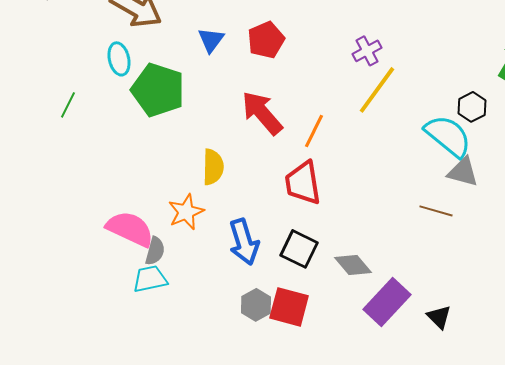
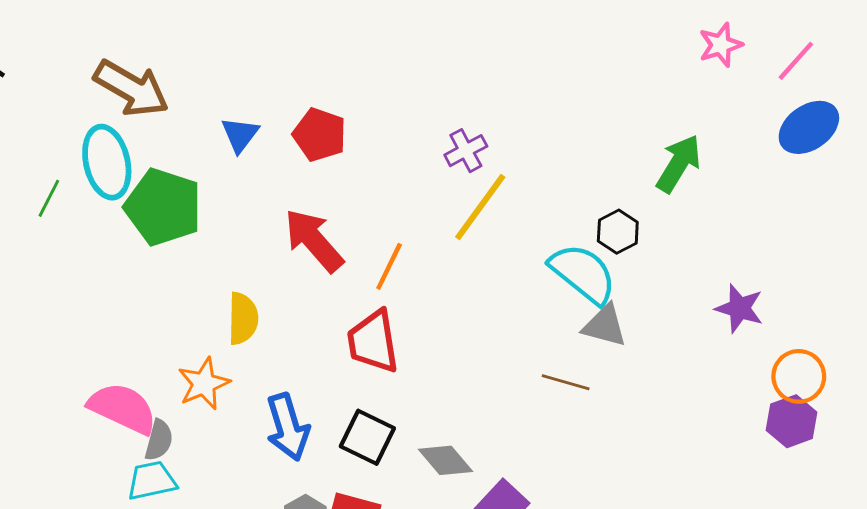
red pentagon: (266, 40) -> (320, 135), turned -30
cyan ellipse: (119, 59) -> (107, 162), size x1.5
green line: (68, 105) -> (49, 198), moved

